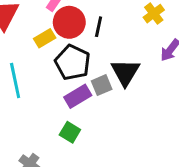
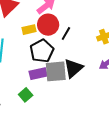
gray square: (102, 85) -> (56, 71), size x1.6

